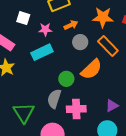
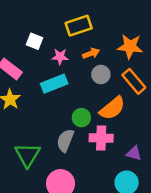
purple triangle: (112, 106) -> (134, 153), turned 40
pink cross: (76, 109) -> (101, 138), moved

